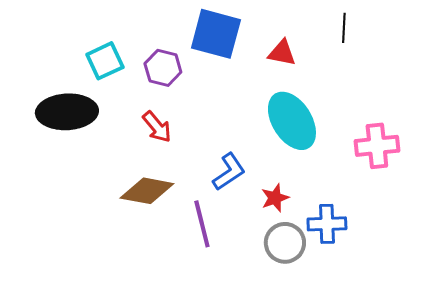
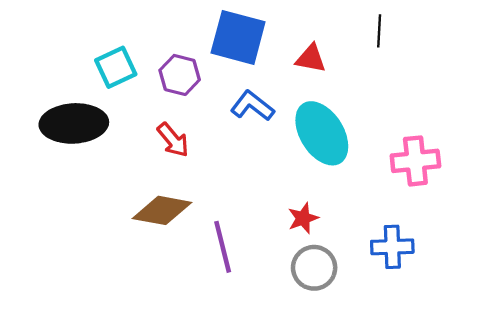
blue L-shape: (229, 172) -> (252, 106), moved, turned -108
blue cross: (327, 224) -> (392, 247), moved

